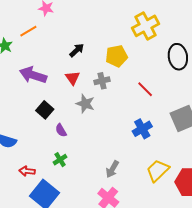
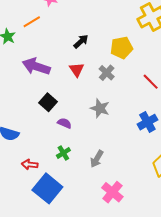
gray cross: (102, 81) -> (107, 73), turned -35
gray star: (85, 104) -> (100, 108), moved
purple semicircle: (61, 130) -> (64, 123), turned 144
gray arrow: (112, 169) -> (97, 159), moved

